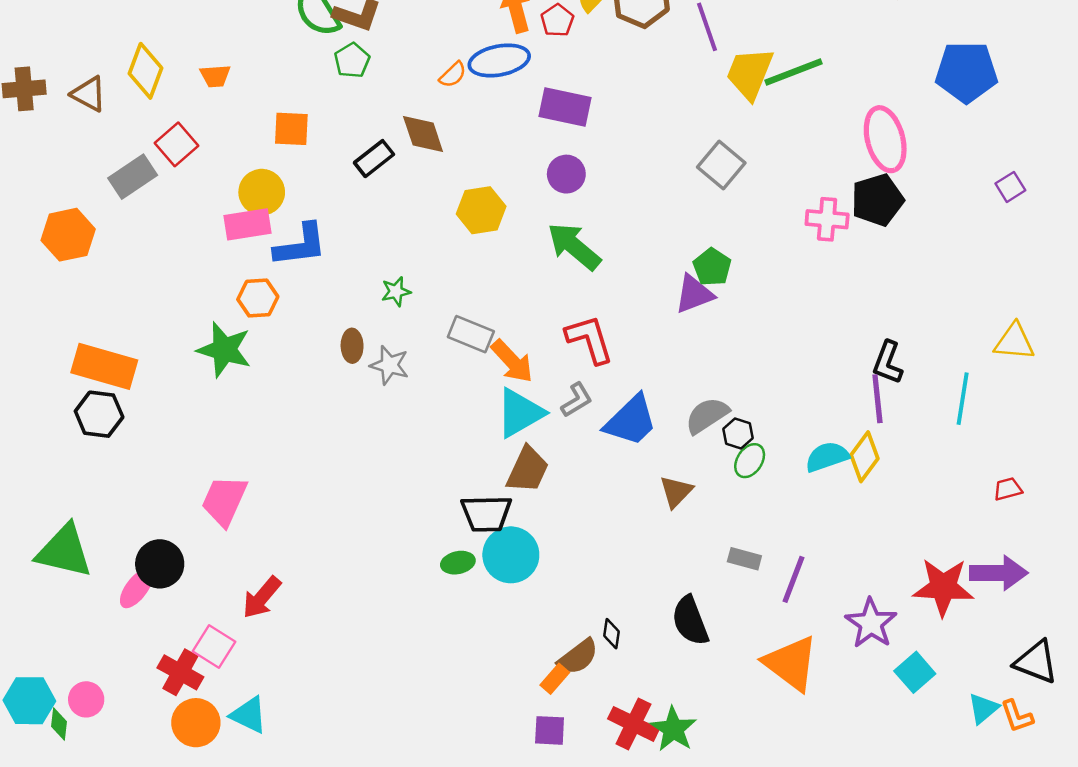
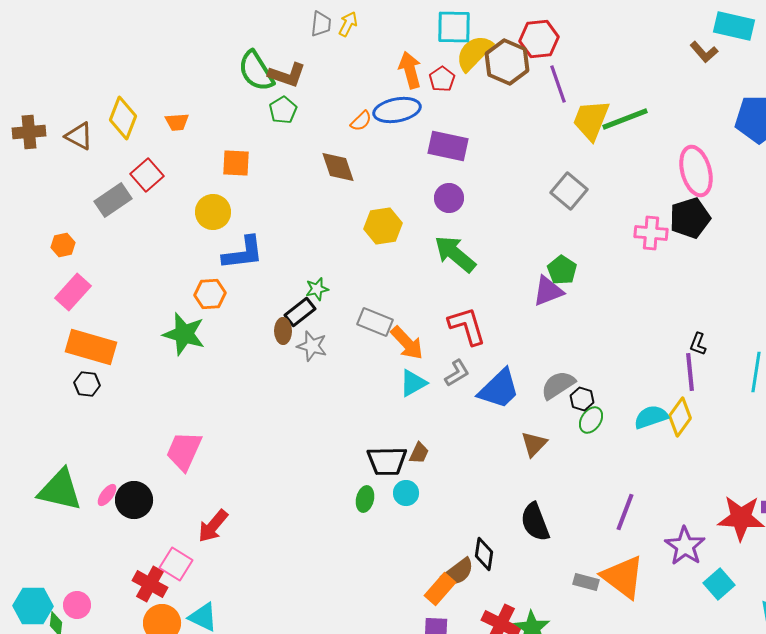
black rectangle: (374, 159) -> (300, 312), moved
pink rectangle: (247, 224) -> (73, 292), moved, turned -39
orange hexagon: (68, 235) -> (63, 245), size x0.6
black L-shape: (888, 363) -> (698, 344), size x0.7
cyan triangle: (520, 413) -> (413, 383), size x0.7
black hexagon: (99, 414) -> (87, 384), size x0.7
brown trapezoid: (528, 470) -> (419, 453), moved, size x0.6
cyan circle: (511, 555) -> (406, 493), size x0.6
gray rectangle: (744, 559) -> (586, 582), moved
green ellipse: (458, 563) -> (365, 499), turned -65
pink ellipse: (136, 588) -> (107, 495), moved, size x0.7
black semicircle: (690, 621) -> (535, 522), moved
black diamond: (612, 634) -> (484, 554), size x1.4
orange rectangle: (555, 679) -> (440, 589), size x1.4

